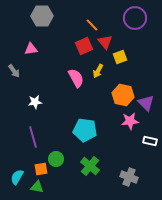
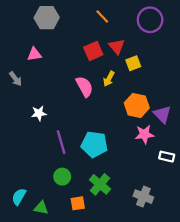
orange line: (92, 25) -> (102, 16), moved
purple line: (33, 137) -> (61, 142), moved
orange square: (41, 169) -> (78, 203), moved

